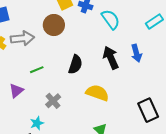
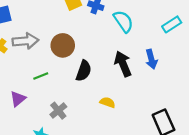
brown circle: (54, 25) -> (63, 45), moved
yellow semicircle: (97, 93) -> (108, 102), size x0.6

